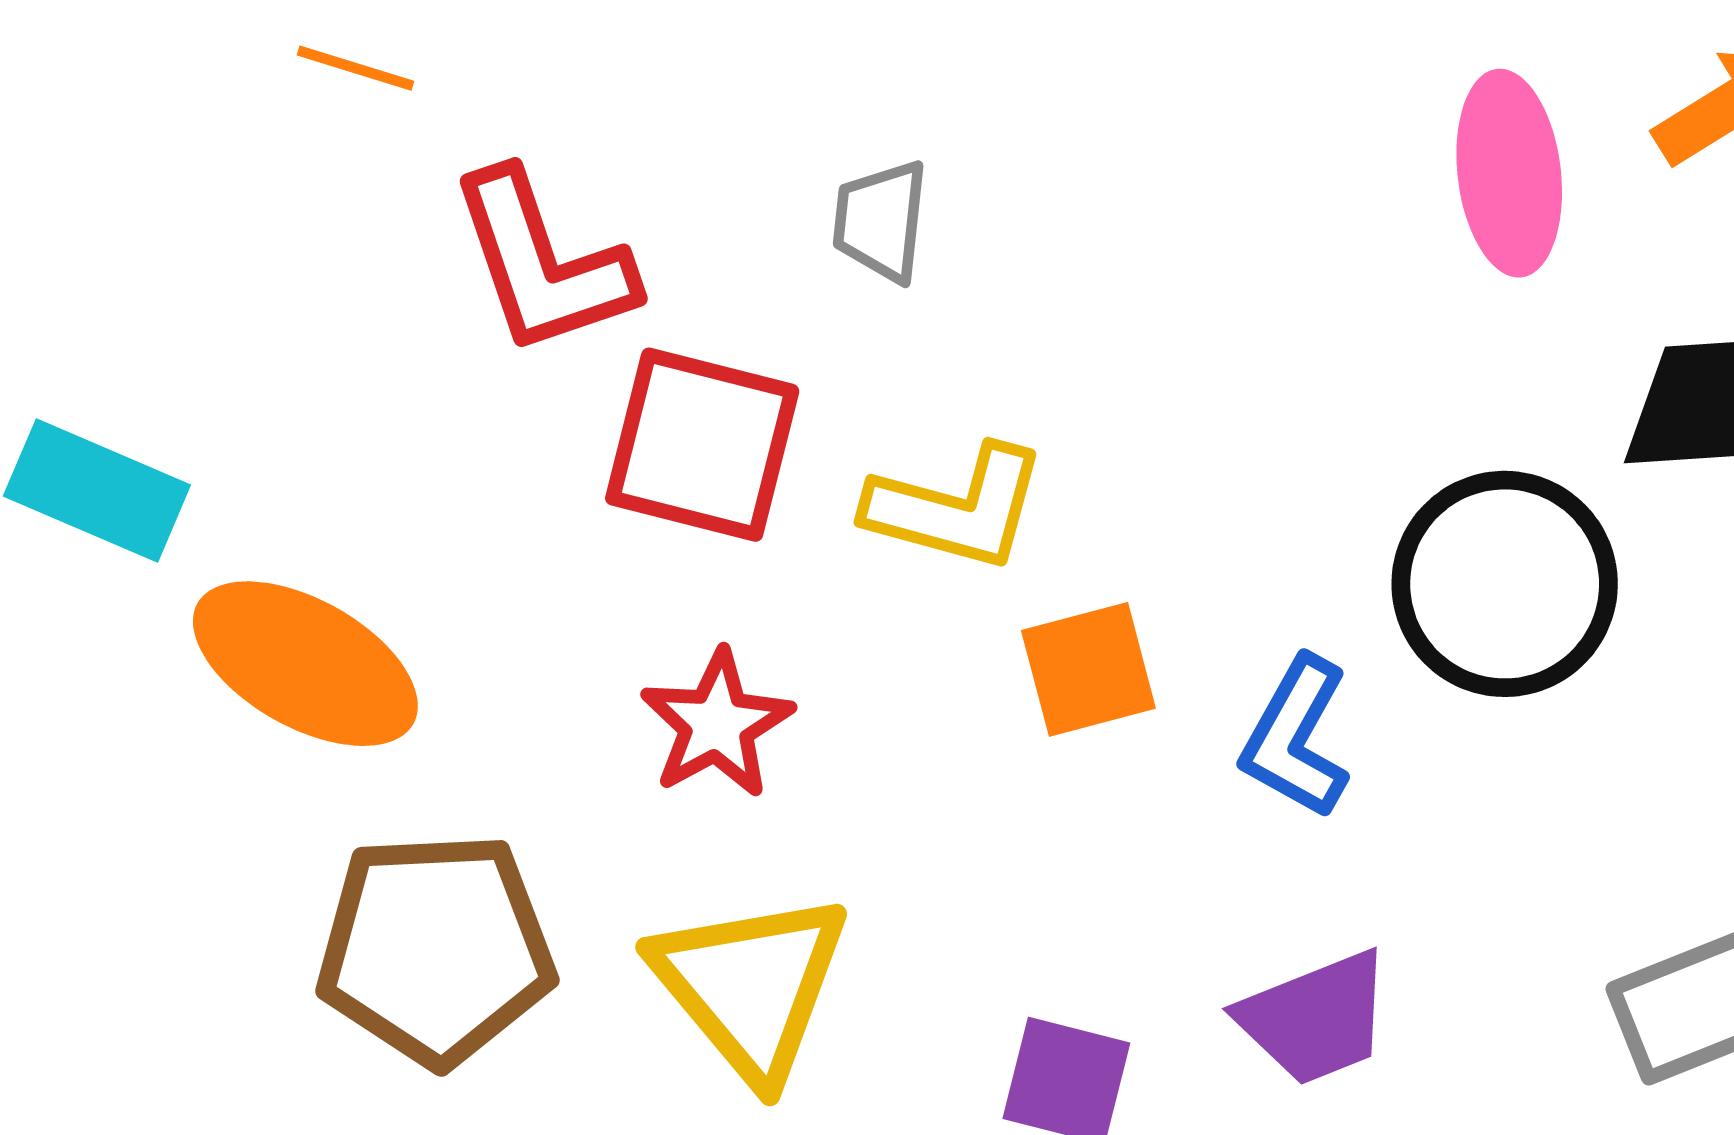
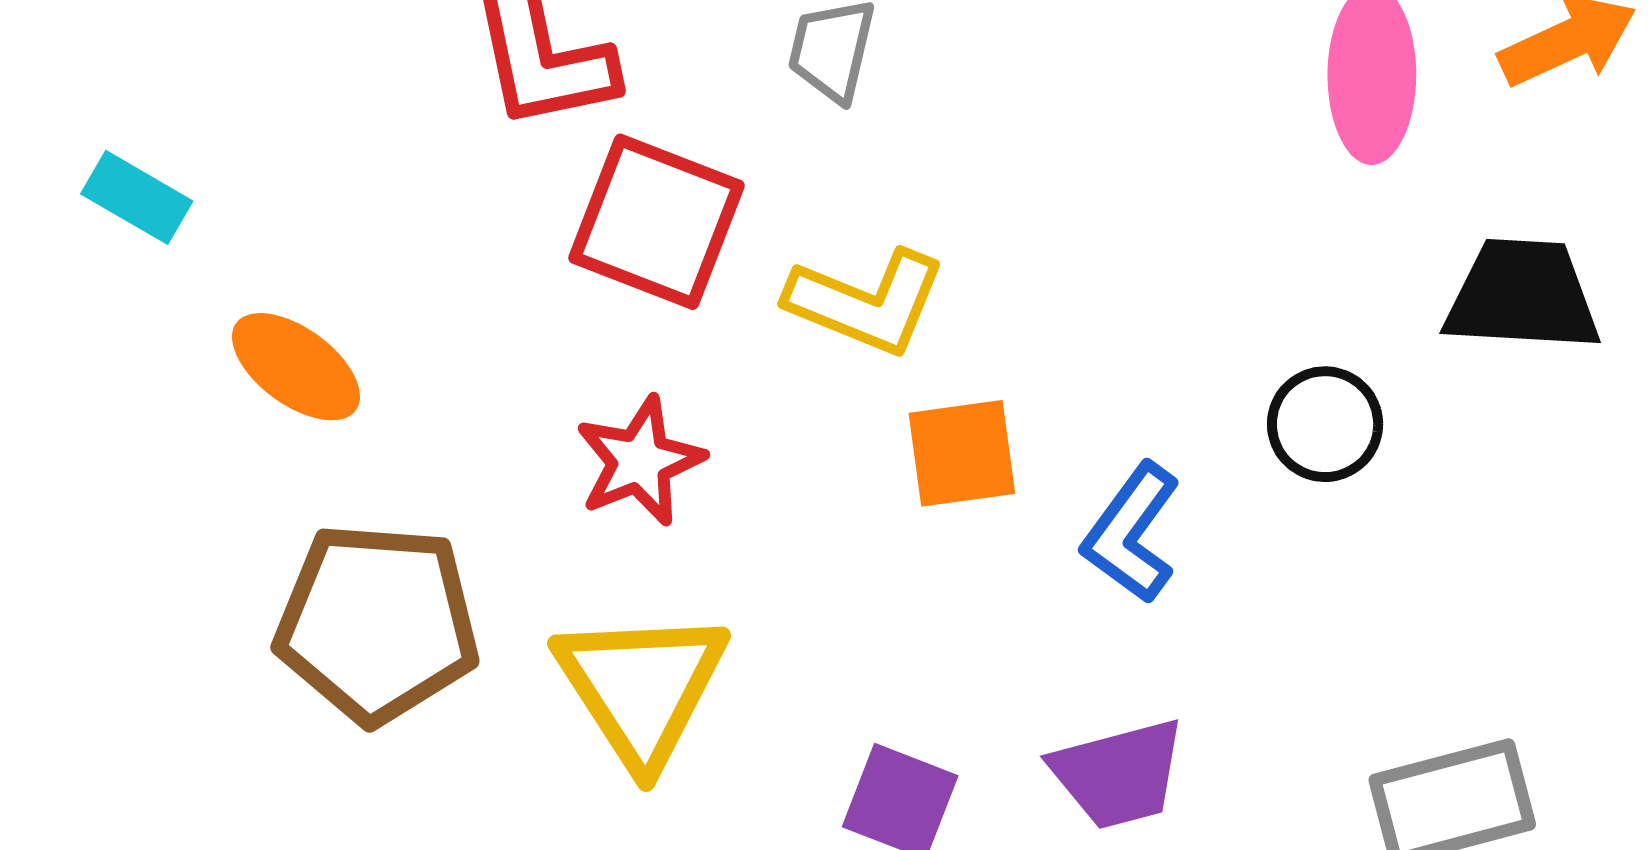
cyan rectangle: (97, 490) -> (137, 197), size x0.7
black circle: (1505, 584) -> (1325, 424), size x0.6
orange ellipse: (305, 664) -> (296, 367), size x0.7

